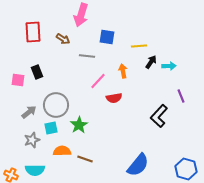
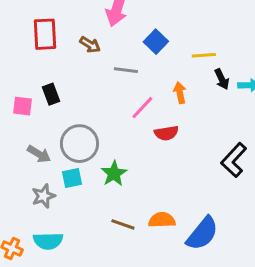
blue square: (107, 37) -> (156, 42), turned 35
black arrow: (151, 62) -> (222, 79), turned 120
gray arrow: (29, 112) -> (39, 154), turned 70
orange semicircle: (62, 151) -> (162, 220), moved

